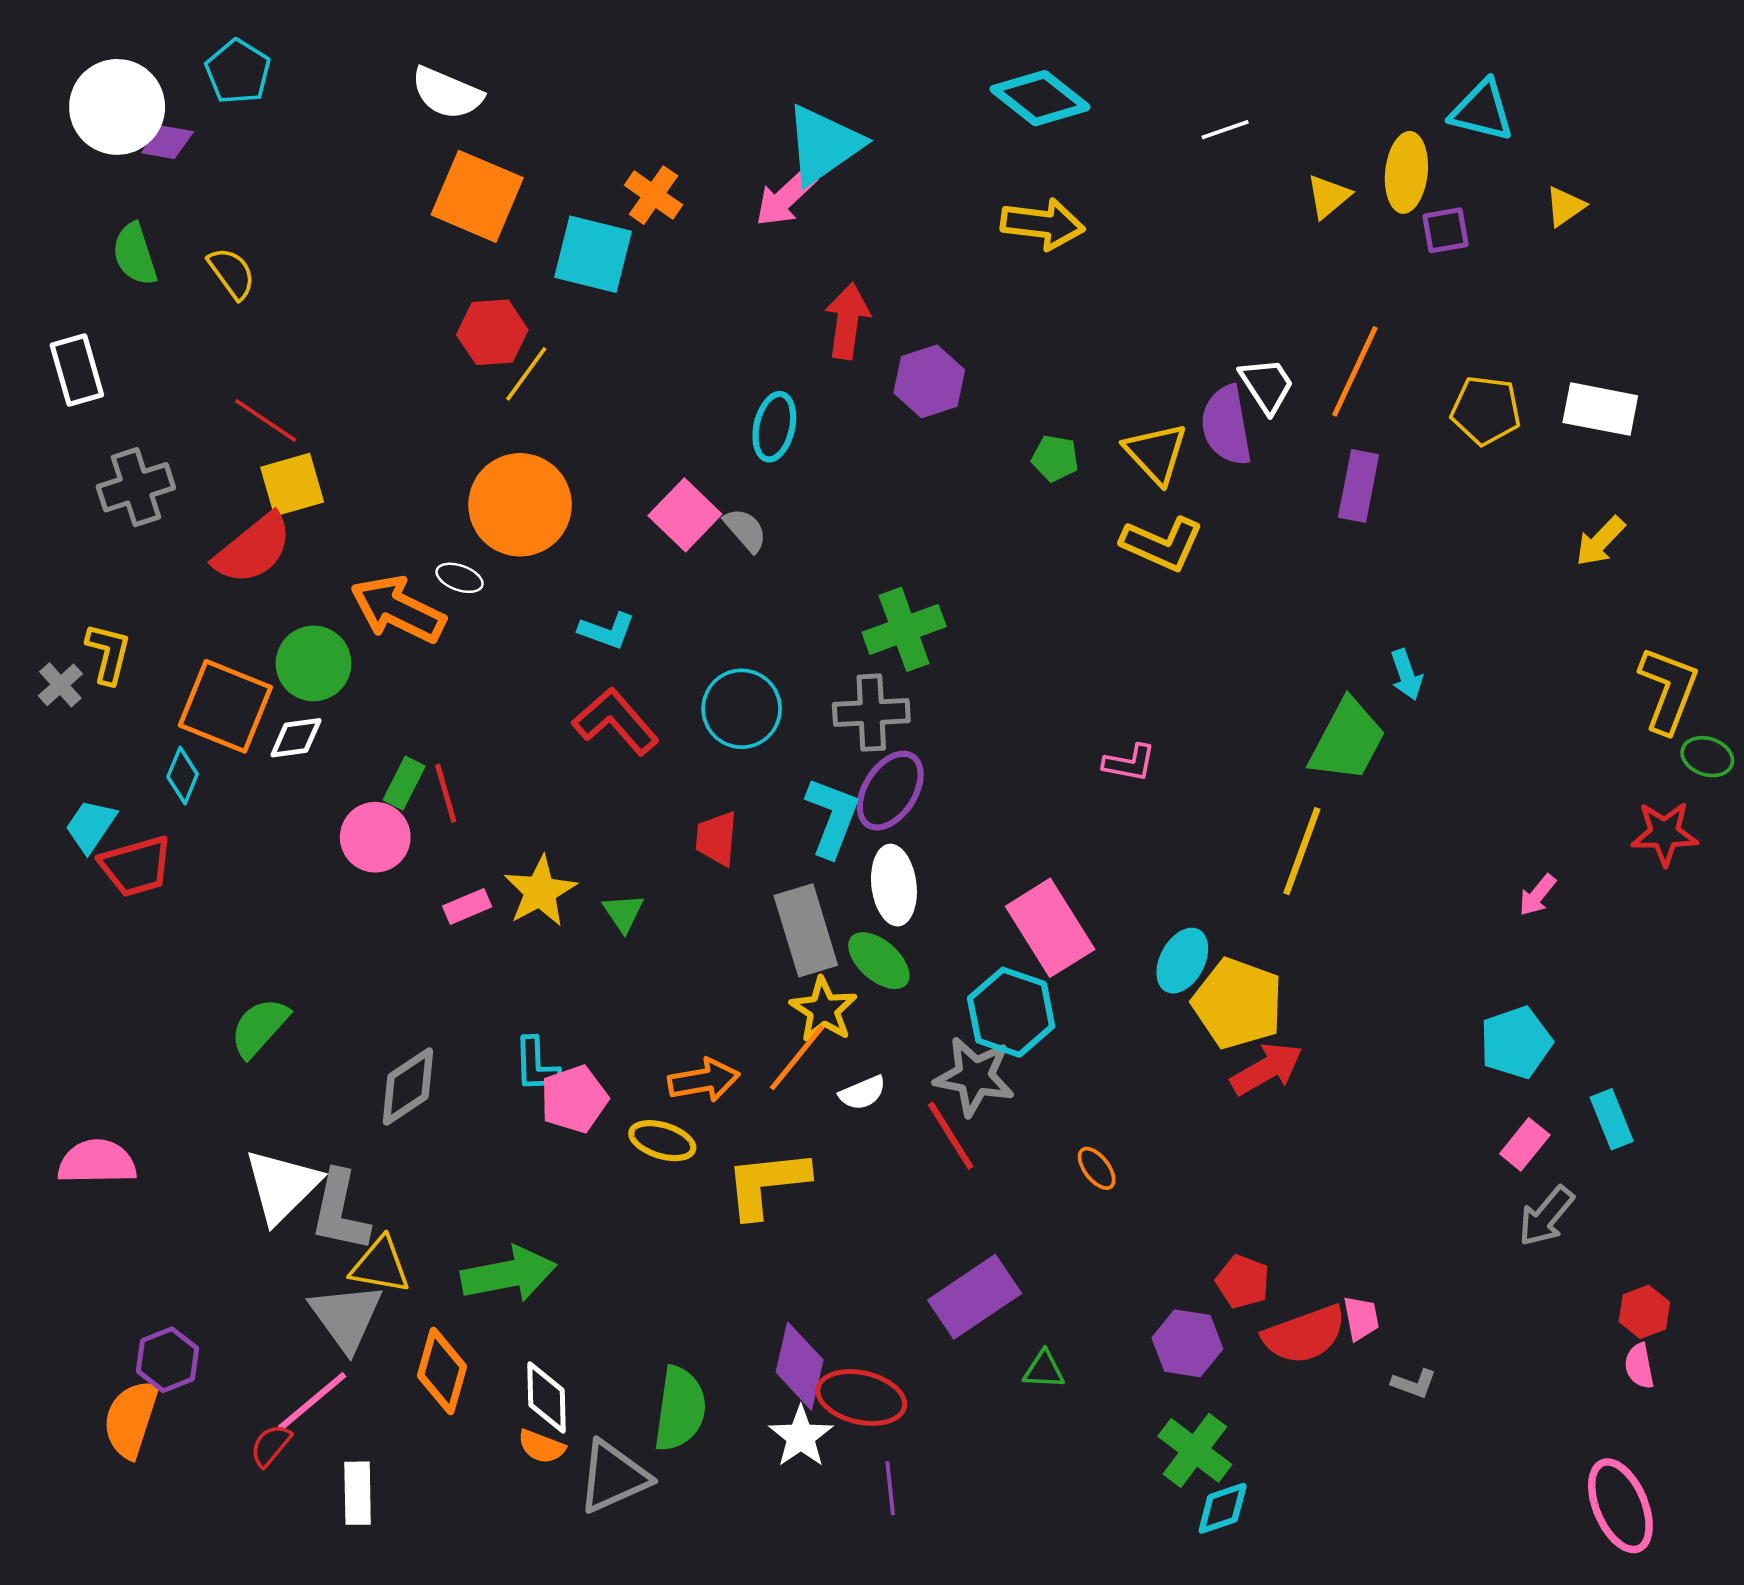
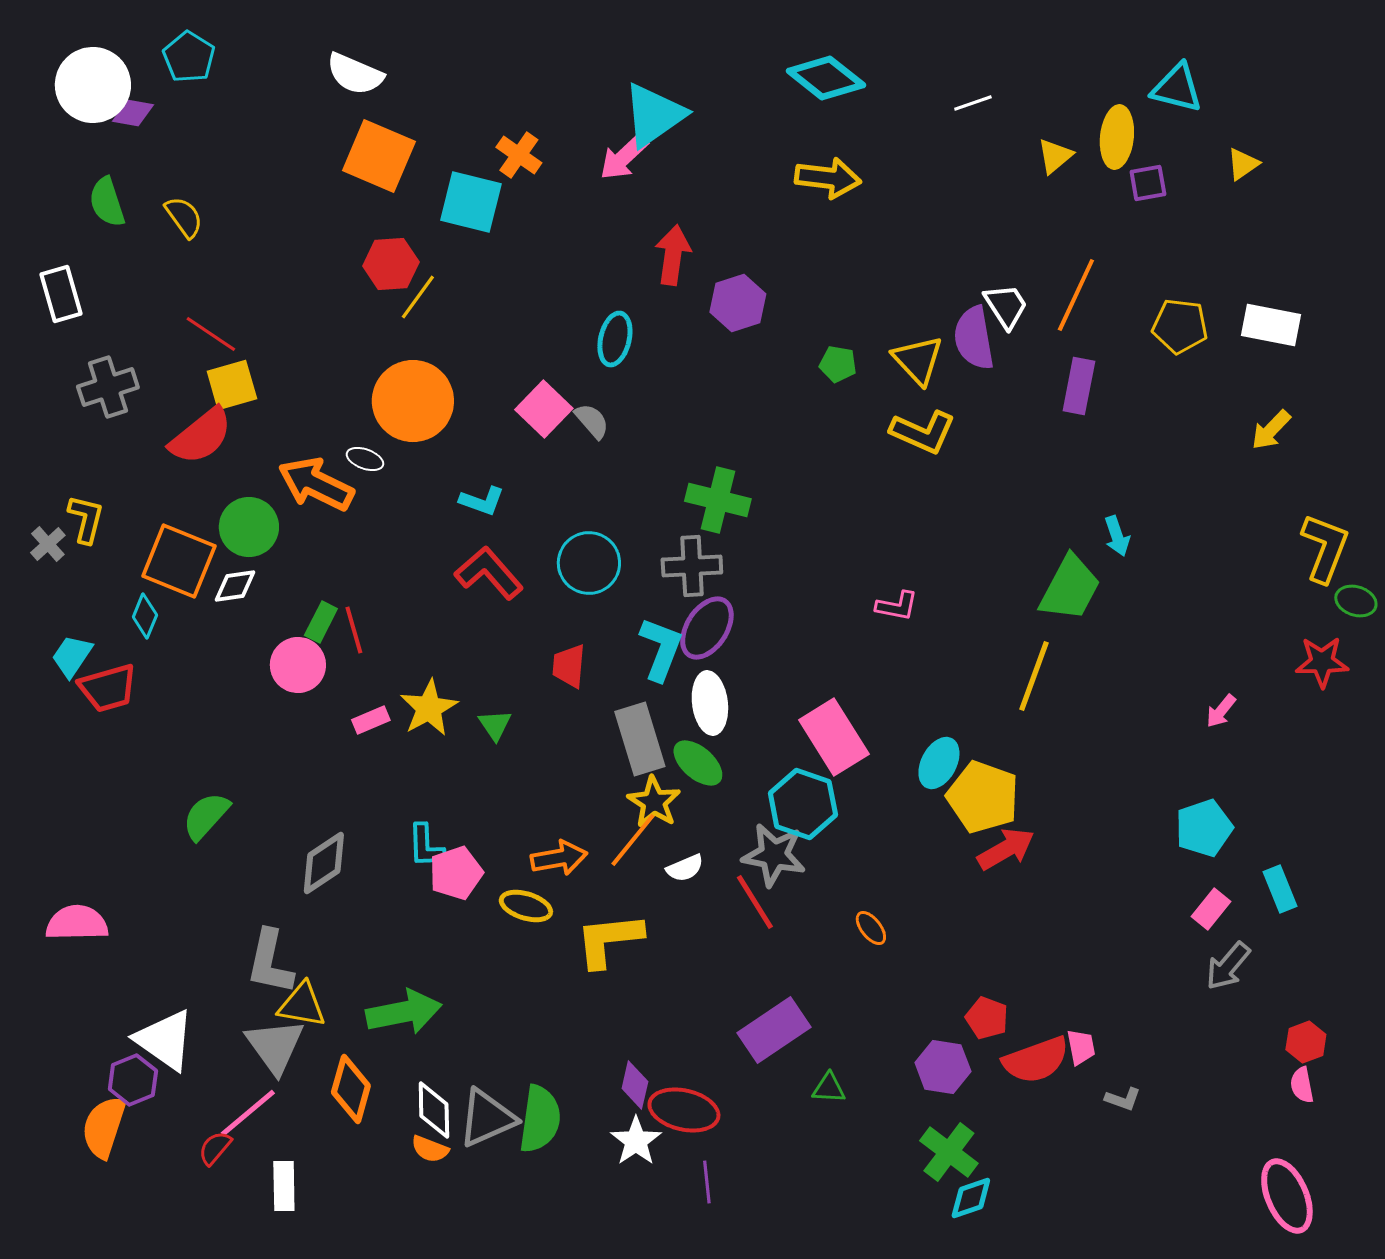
green cross: (904, 629) -> (718, 500), turned 34
white triangle: (282, 1186) -> (165, 1040), moved, turned -40
purple diamond: (800, 1366) -> (635, 1085), size x0.7
gray triangle: (613, 1477) -> (487, 1118), moved

